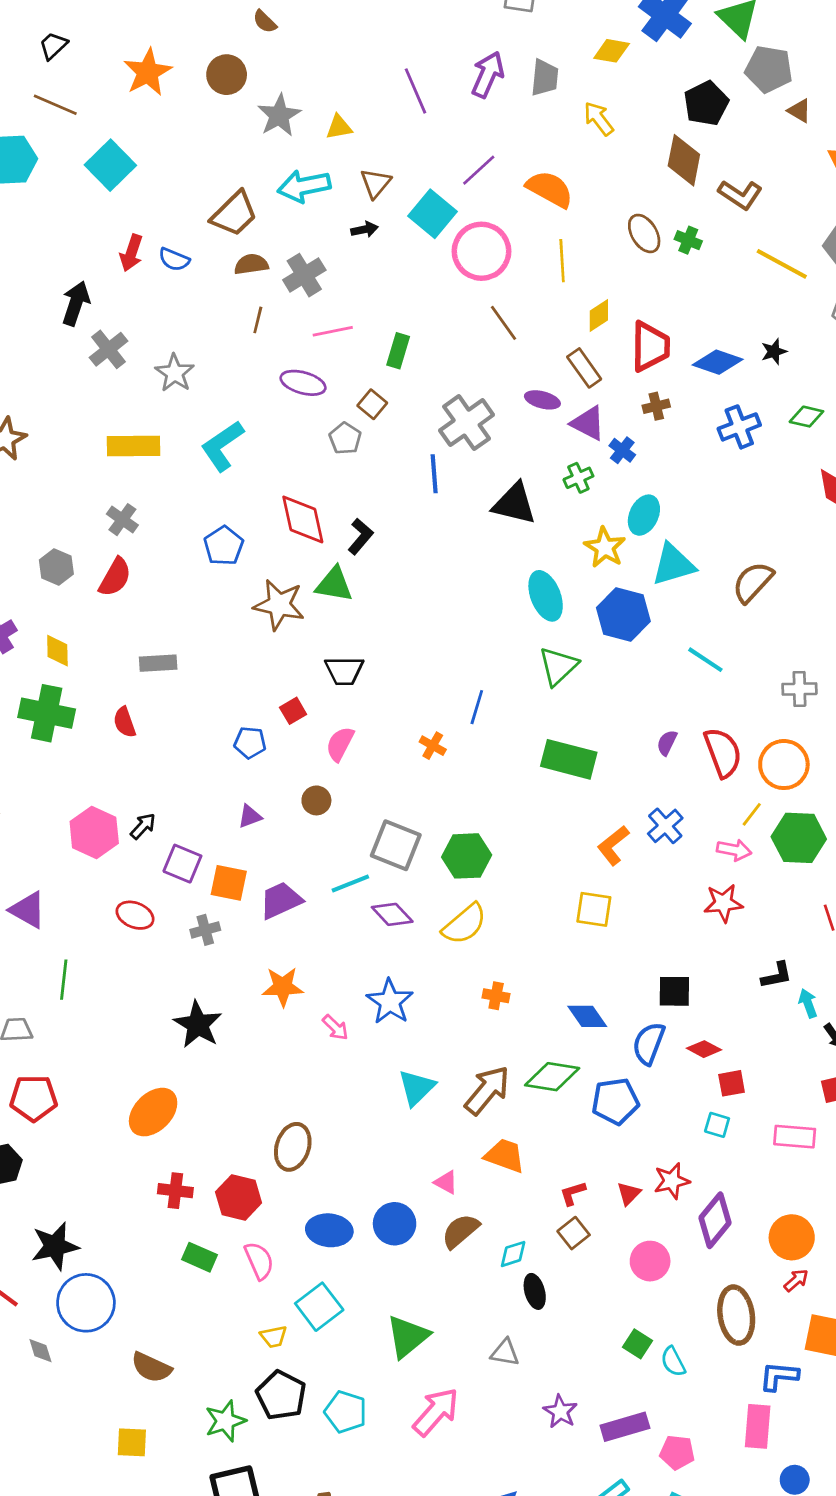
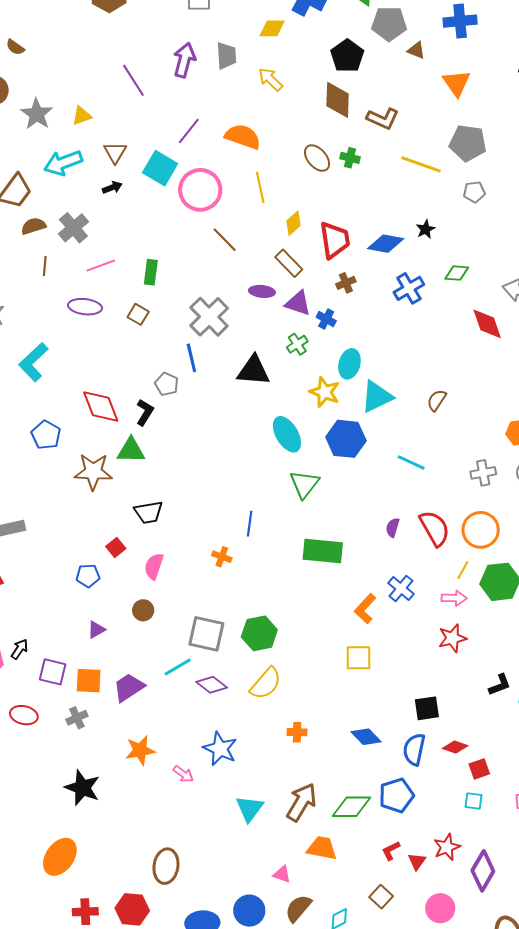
gray pentagon: (345, 438) -> (167, 384), moved
brown semicircle: (753, 582) -> (437, 400), size x0.7
green diamond: (552, 1077) -> (352, 807), moved
red L-shape: (573, 1193) -> (391, 851), moved

